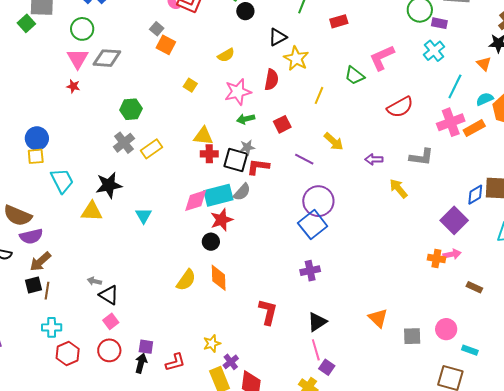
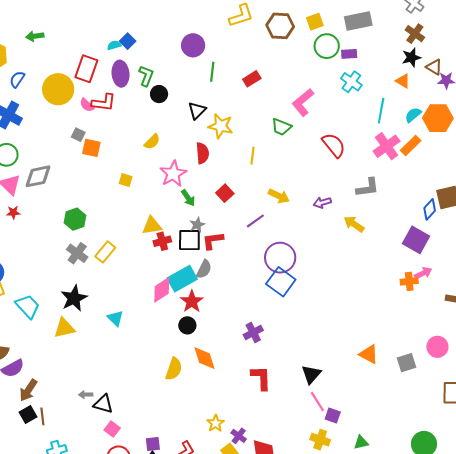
red semicircle: (400, 107) -> (334, 145), turned -84
green arrow: (246, 119) -> (188, 198), turned -96
purple line: (304, 159) -> (255, 221), turned -48
purple cross: (310, 271) -> (253, 333), moved

